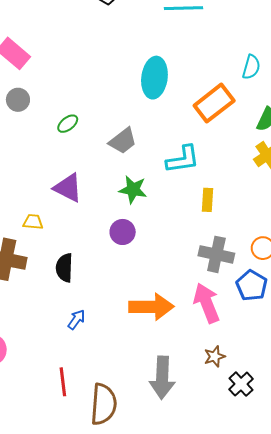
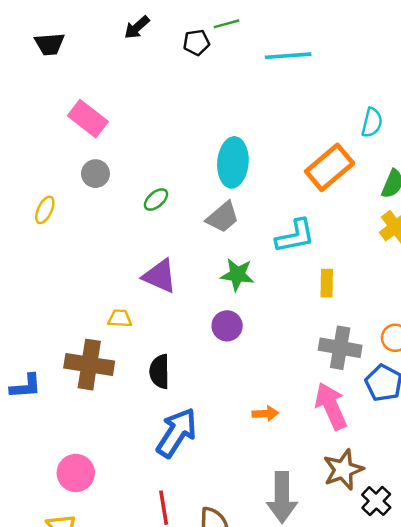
cyan ellipse: (154, 78) -> (233, 162), moved
orange arrow: (151, 307) -> (265, 414), size x0.5
blue arrow: (76, 319) -> (177, 433), size x2.0
brown star: (215, 357) -> (343, 470), size x1.6

